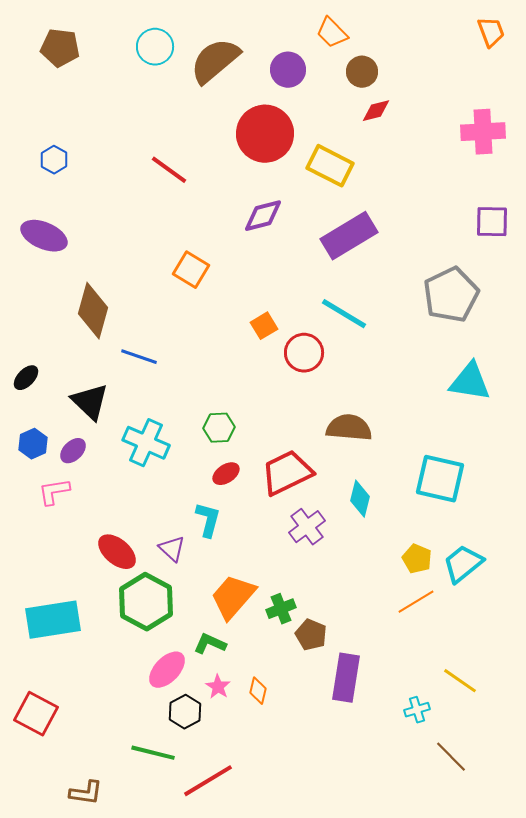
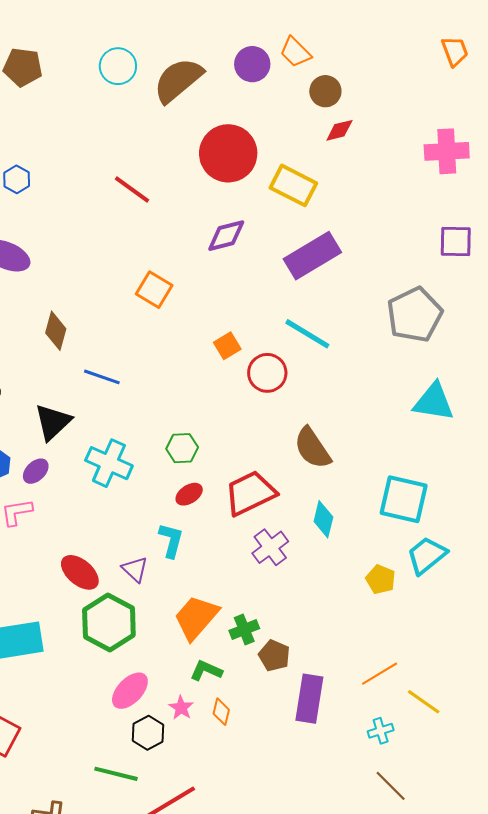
purple circle: (288, 70) -> (252, 64), moved
brown diamond: (93, 311) -> (56, 331), size x0.7
black triangle: (90, 402) -> (53, 422), turned 33
brown semicircle: (349, 428) -> (312, 448), turned -129
cyan trapezoid: (463, 564) -> (427, 555), moved
orange line: (416, 602) -> (380, 674), moved
green L-shape: (210, 644) -> (206, 671), moved
brown line: (451, 757) -> (391, 786), moved

